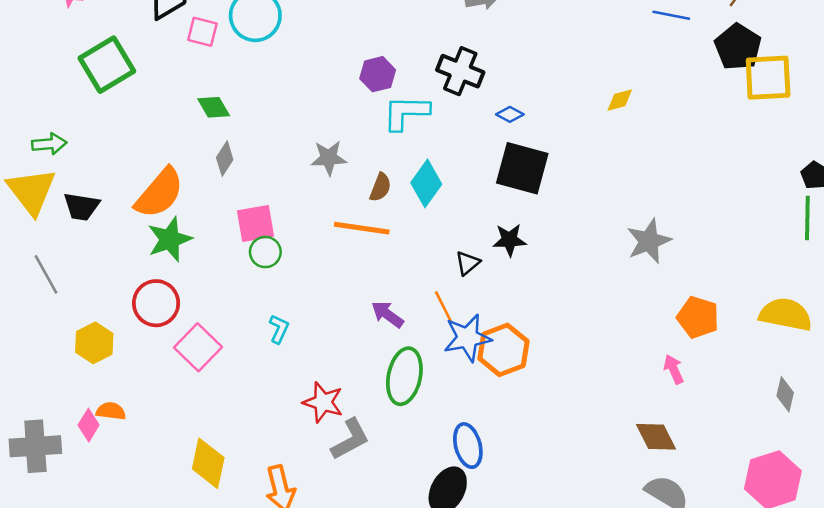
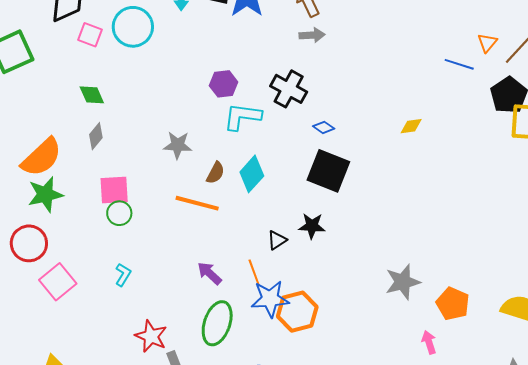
gray star: (649, 241) -> (403, 282), moved

